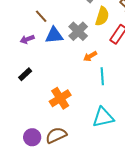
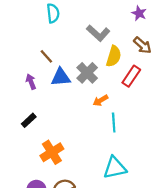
purple arrow: (27, 39) -> (31, 82), turned 88
orange cross: (60, 98) -> (52, 152), moved

